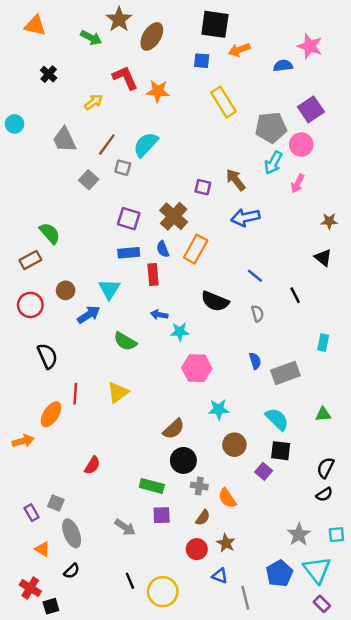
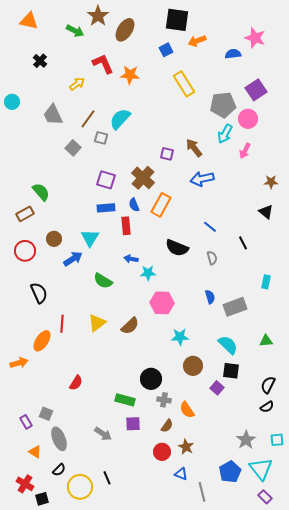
blue square: (202, 61) -> (166, 50), turned -32
brown semicircle: (174, 429) -> (130, 326), moved
yellow circle: (163, 592) -> (80, 487), moved

